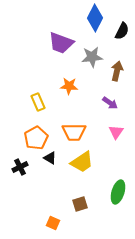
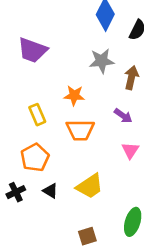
purple trapezoid: (61, 43) -> (32, 50), moved
orange trapezoid: (74, 132) -> (80, 130), moved
black triangle: (50, 158) -> (50, 191), moved

